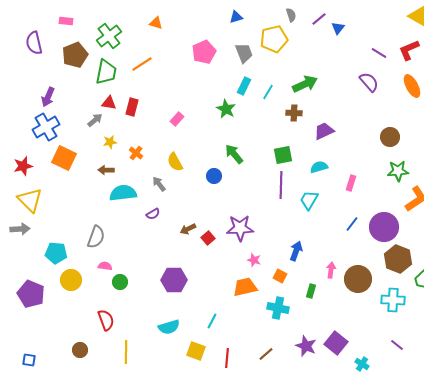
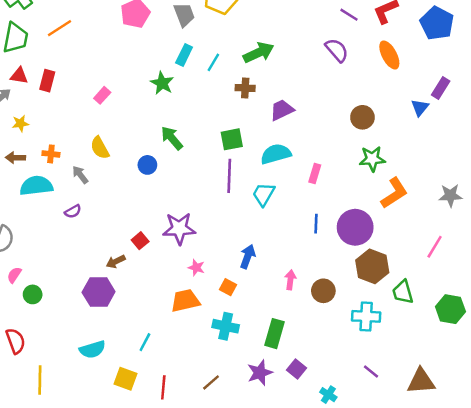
orange cross: (136, 153) -> (51, 154), moved, turned -32
cyan semicircle: (319, 167) -> (276, 154), size x1.4
blue line: (352, 224) -> (316, 224), turned -35
brown arrow: (188, 229) -> (116, 261), moved
pink semicircle: (105, 266) -> (14, 275), turned -64
brown circle: (358, 279) -> (323, 291), size x0.7
green rectangle: (311, 291) -> (274, 334), moved, size x1.6
purple square: (336, 343) -> (296, 369), size x0.7
purple star: (306, 346) -> (260, 373), turned 30

